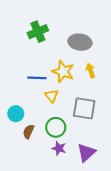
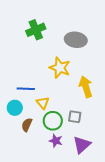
yellow arrow: (91, 71) -> (86, 87), moved, size x1.5
blue line: (37, 78) -> (26, 89), moved
yellow triangle: (52, 96) -> (43, 103), moved
gray square: (84, 108) -> (75, 117), moved, size x0.6

